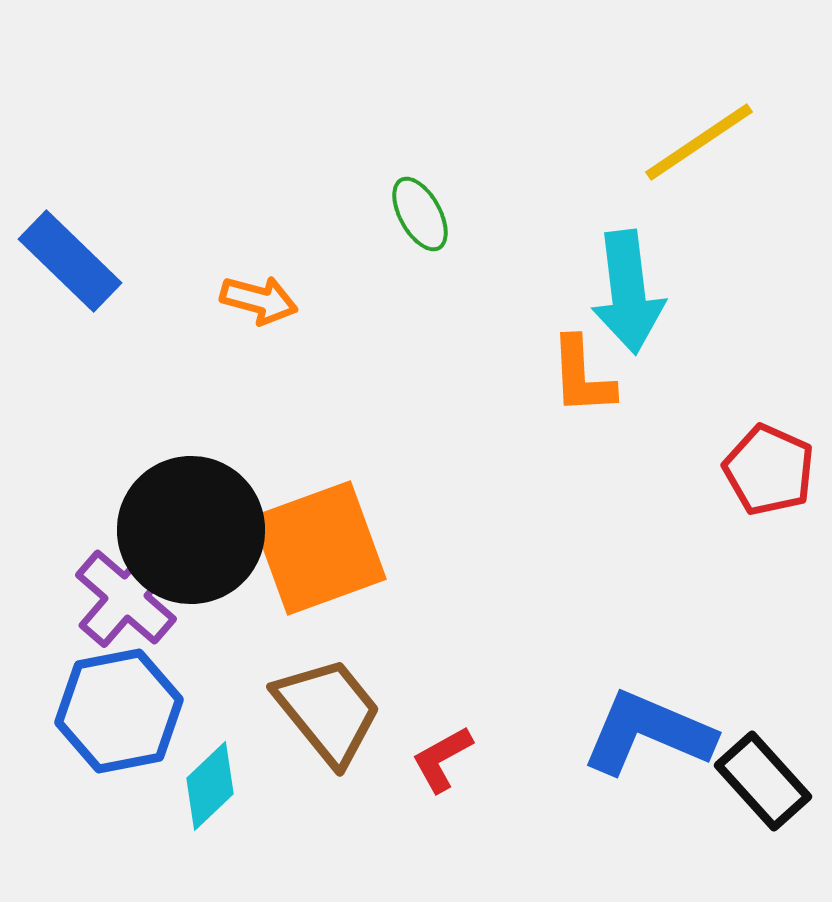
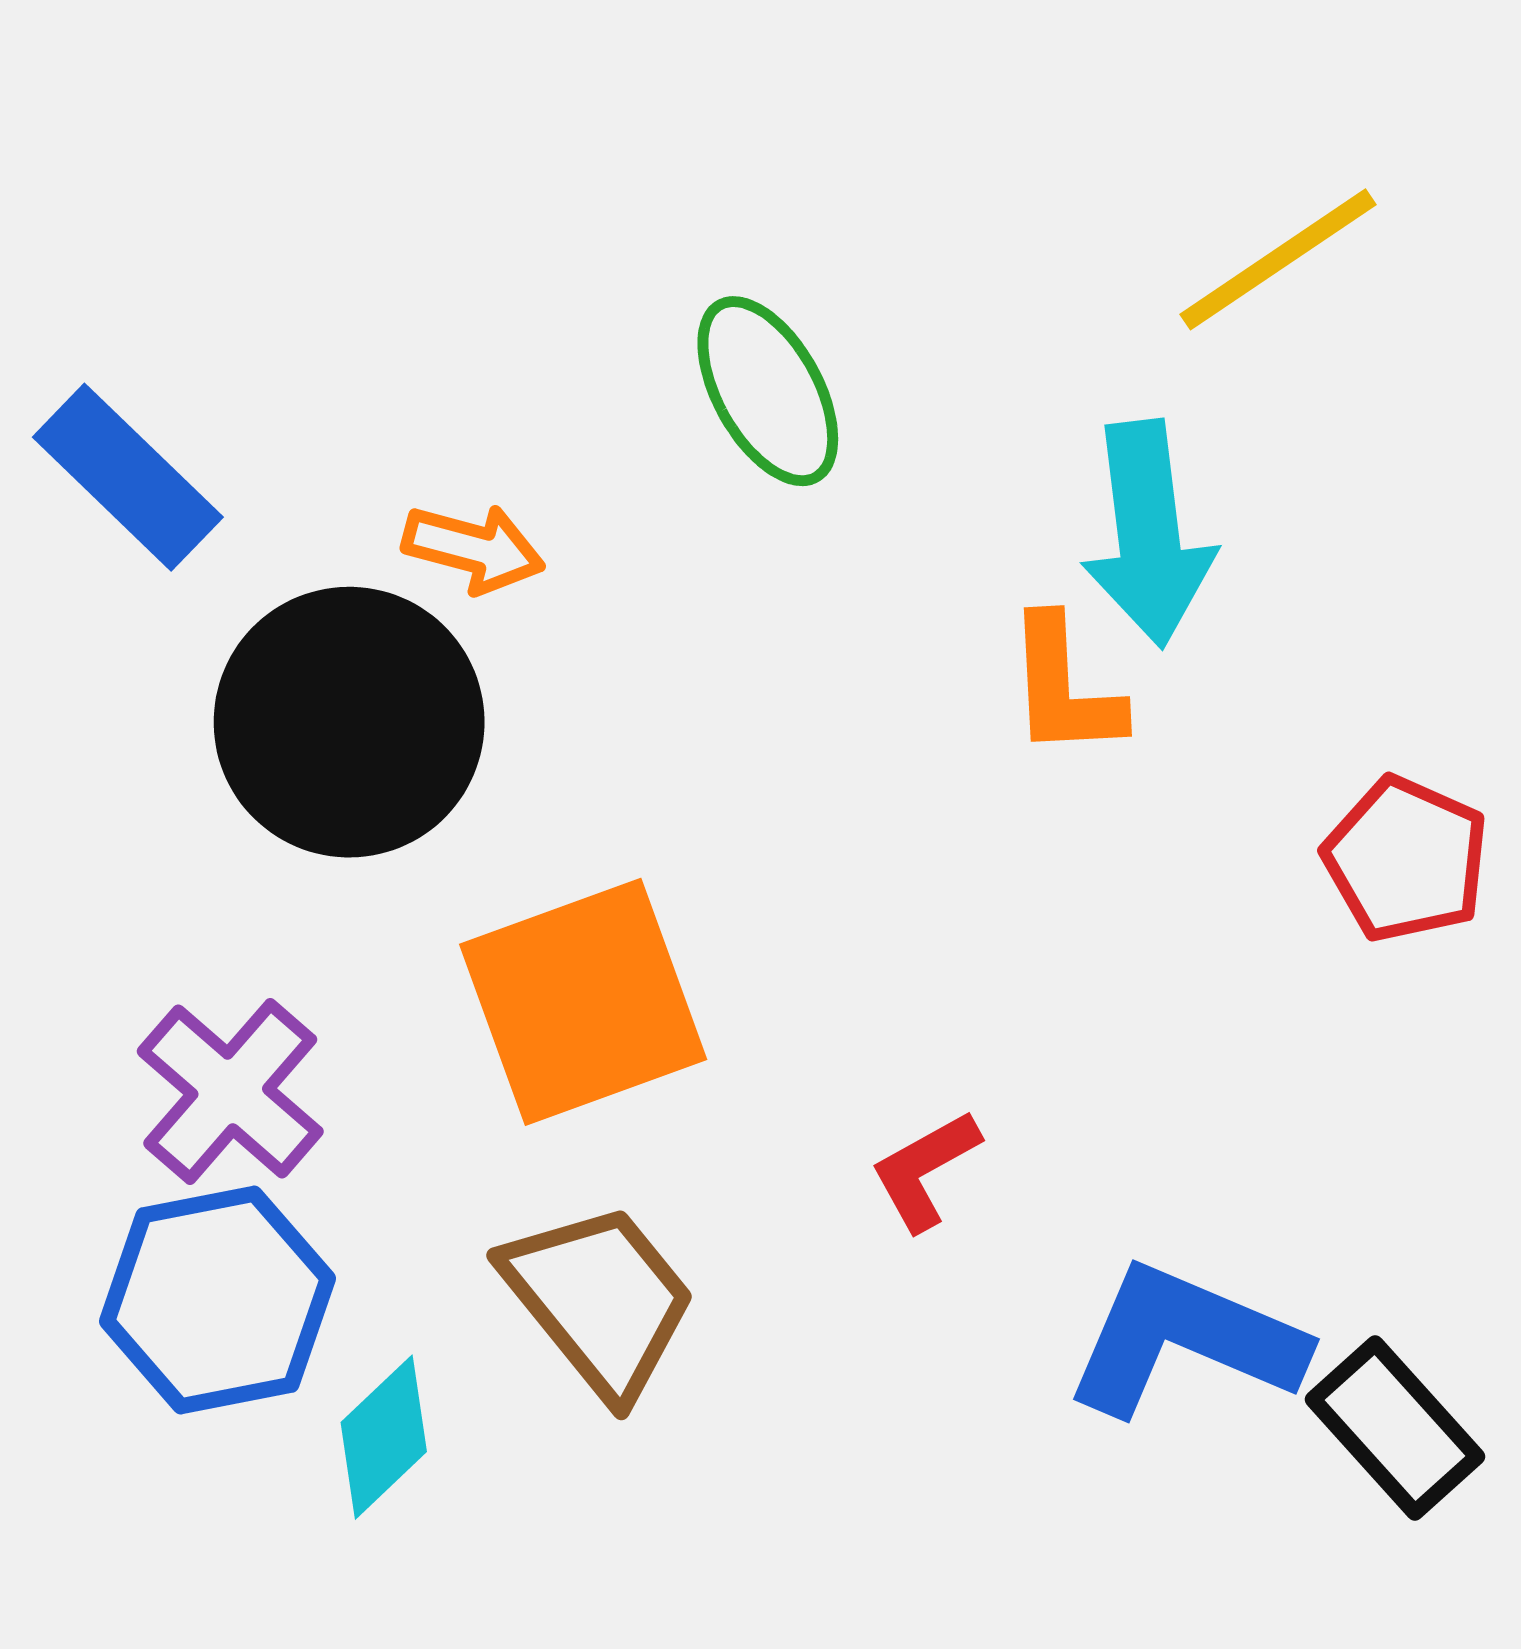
green ellipse: (420, 214) -> (768, 391), size x1.4
black circle: (191, 530) -> (349, 722), moved
red L-shape: (442, 759) -> (925, 1170), moved

